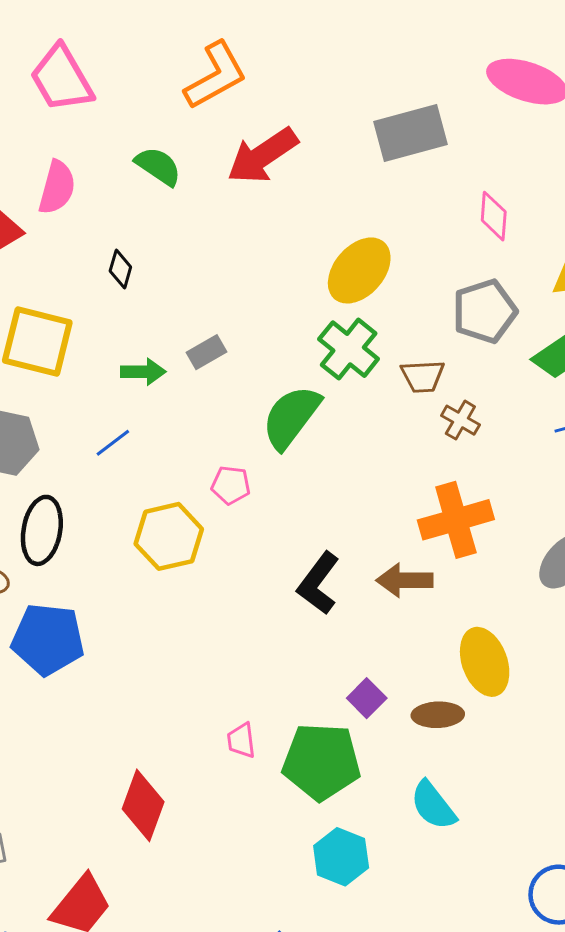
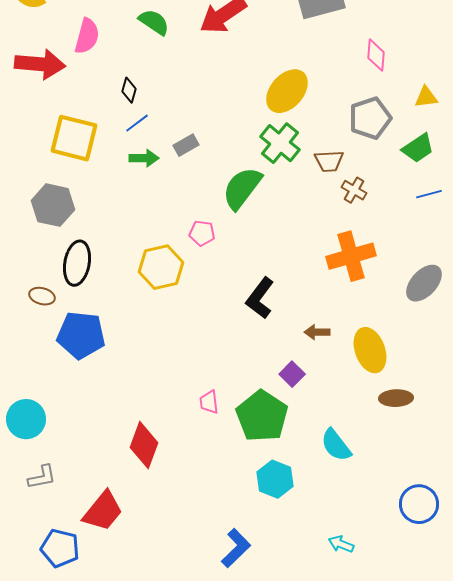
blue line: (113, 443) -> (137, 123), moved
brown arrow: (405, 580) -> (317, 332), moved, size x0.7
brown ellipse: (438, 715) -> (396, 398), moved
green pentagon: (321, 762) -> (262, 416), turned 30

